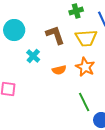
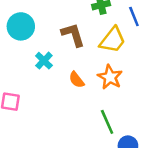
yellow trapezoid: (86, 38) -> (113, 40), turned -50
orange semicircle: (59, 70) -> (77, 80), turned 64

